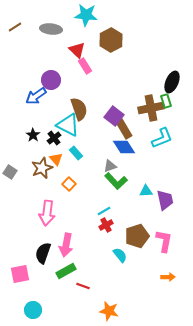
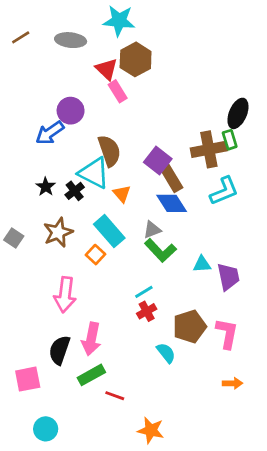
brown hexagon: (111, 40) -> (136, 59), moved
cyan rectangle: (76, 153) -> (109, 231), moved, size x1.6
orange triangle: (56, 159) -> (122, 194), moved

